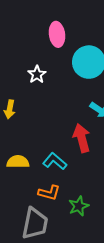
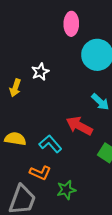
white star: (37, 74) -> (40, 72), moved
red arrow: (82, 138) -> (79, 126), turned -56

